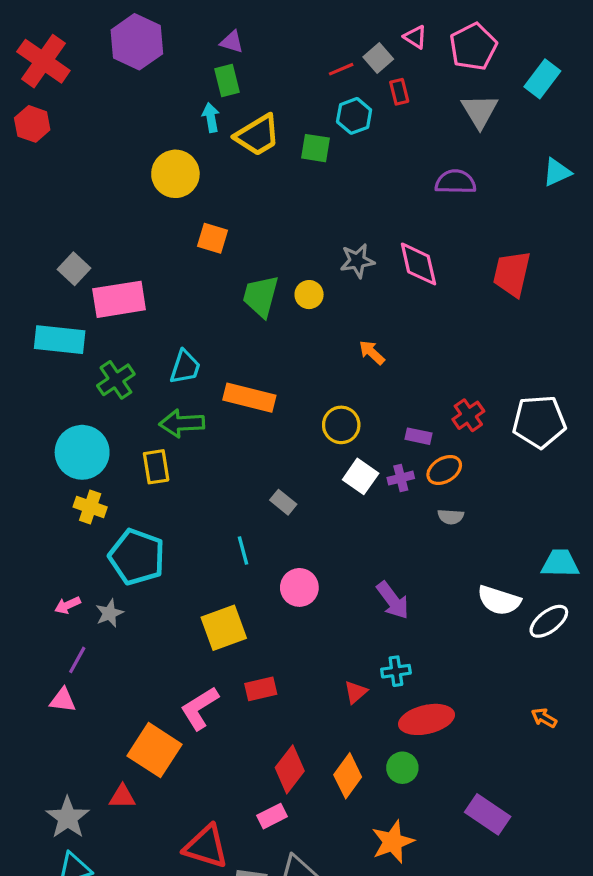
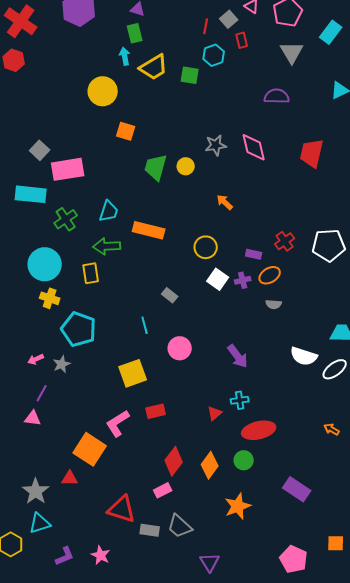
red line: (341, 69) -> (206, 26), turned -56

